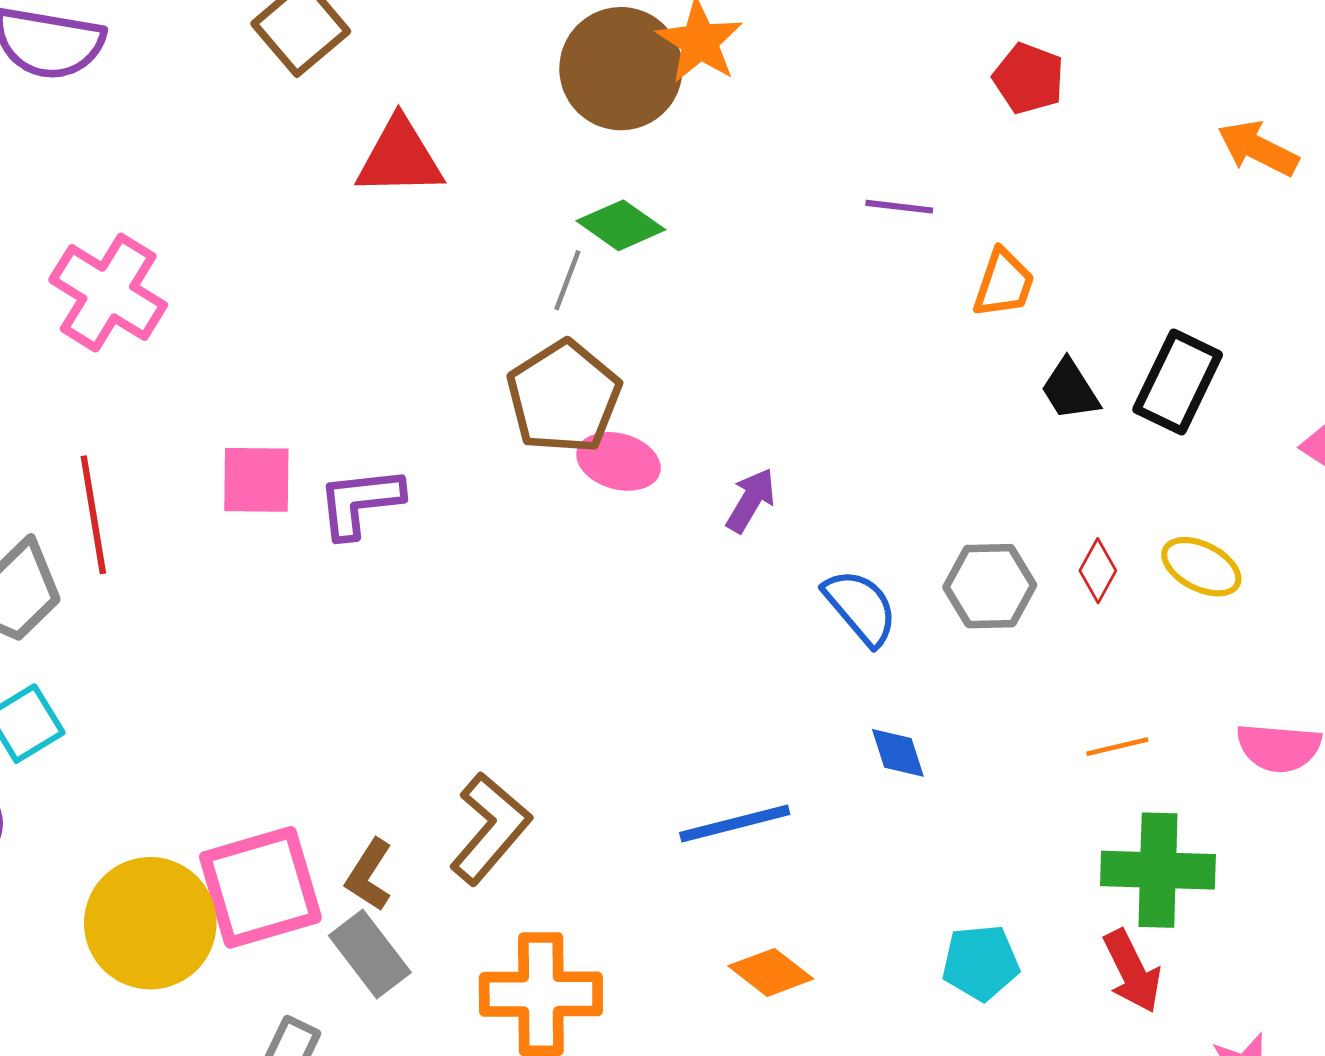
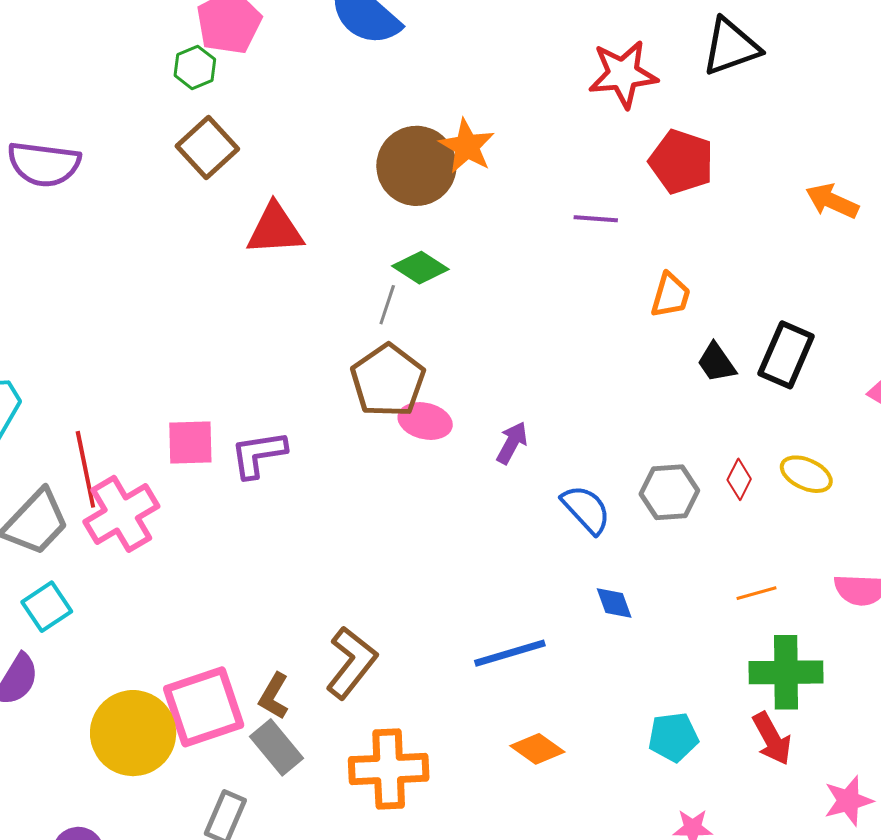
red pentagon: (1029, 78) -> (681, 162), size x1.4
purple line: (899, 207) -> (596, 219), moved
pink cross: (108, 293) -> (121, 514), moved, turned 30

